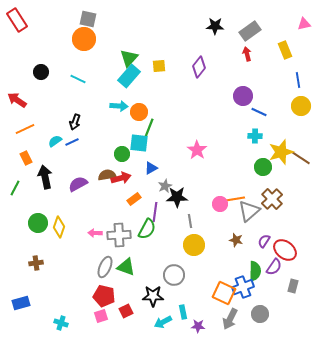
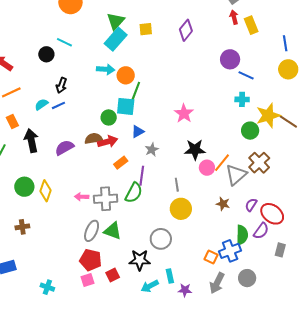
yellow rectangle: (285, 50) -> (251, 25), moved
black circle: (41, 72) -> (46, 54), moved
black star: (177, 197) -> (195, 150), moved
orange line: (235, 199) -> (222, 163), turned -42
orange square: (224, 293) -> (211, 257), size x0.6

